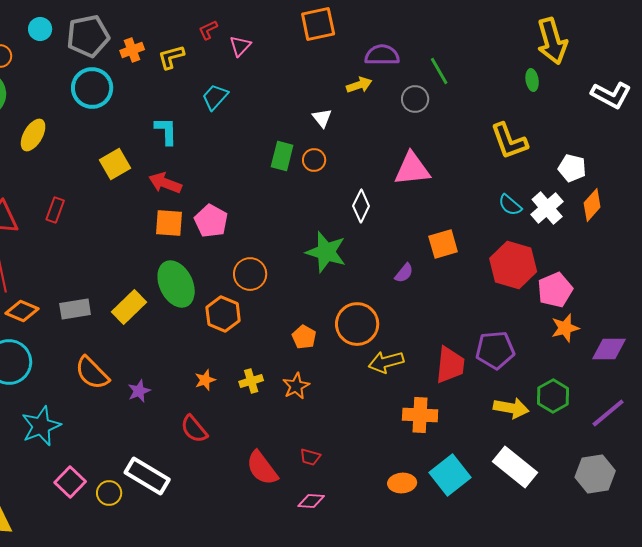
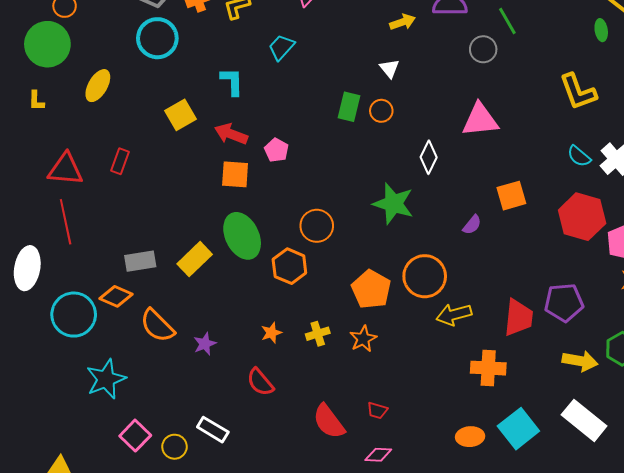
yellow arrow: (359, 85) -> (402, 22), moved
pink pentagon: (211, 221) -> (276, 150), moved, size x0.7
orange diamond: (22, 311) -> (116, 296), moved
orange pentagon: (304, 337) -> (371, 289), size x1.6
white rectangle: (147, 476) -> (213, 430), size x0.7

